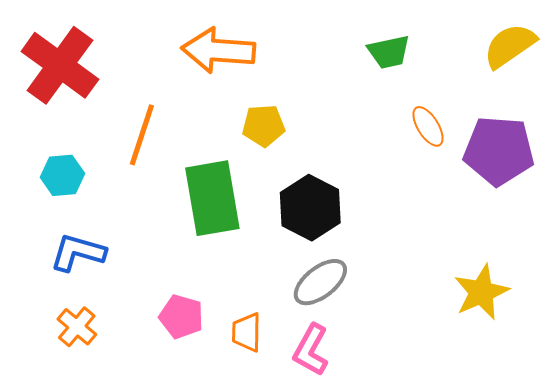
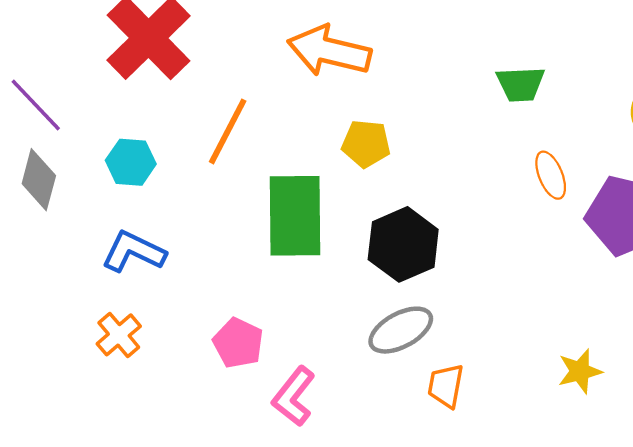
yellow star: (481, 292) -> (580, 371), size x0.7
orange trapezoid: (247, 332) -> (446, 386), moved
pink L-shape: (311, 350) -> (294, 396), moved

